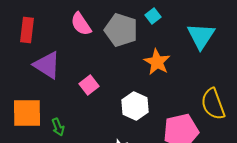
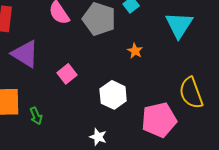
orange star: (157, 62) -> (135, 51), size x0.6

